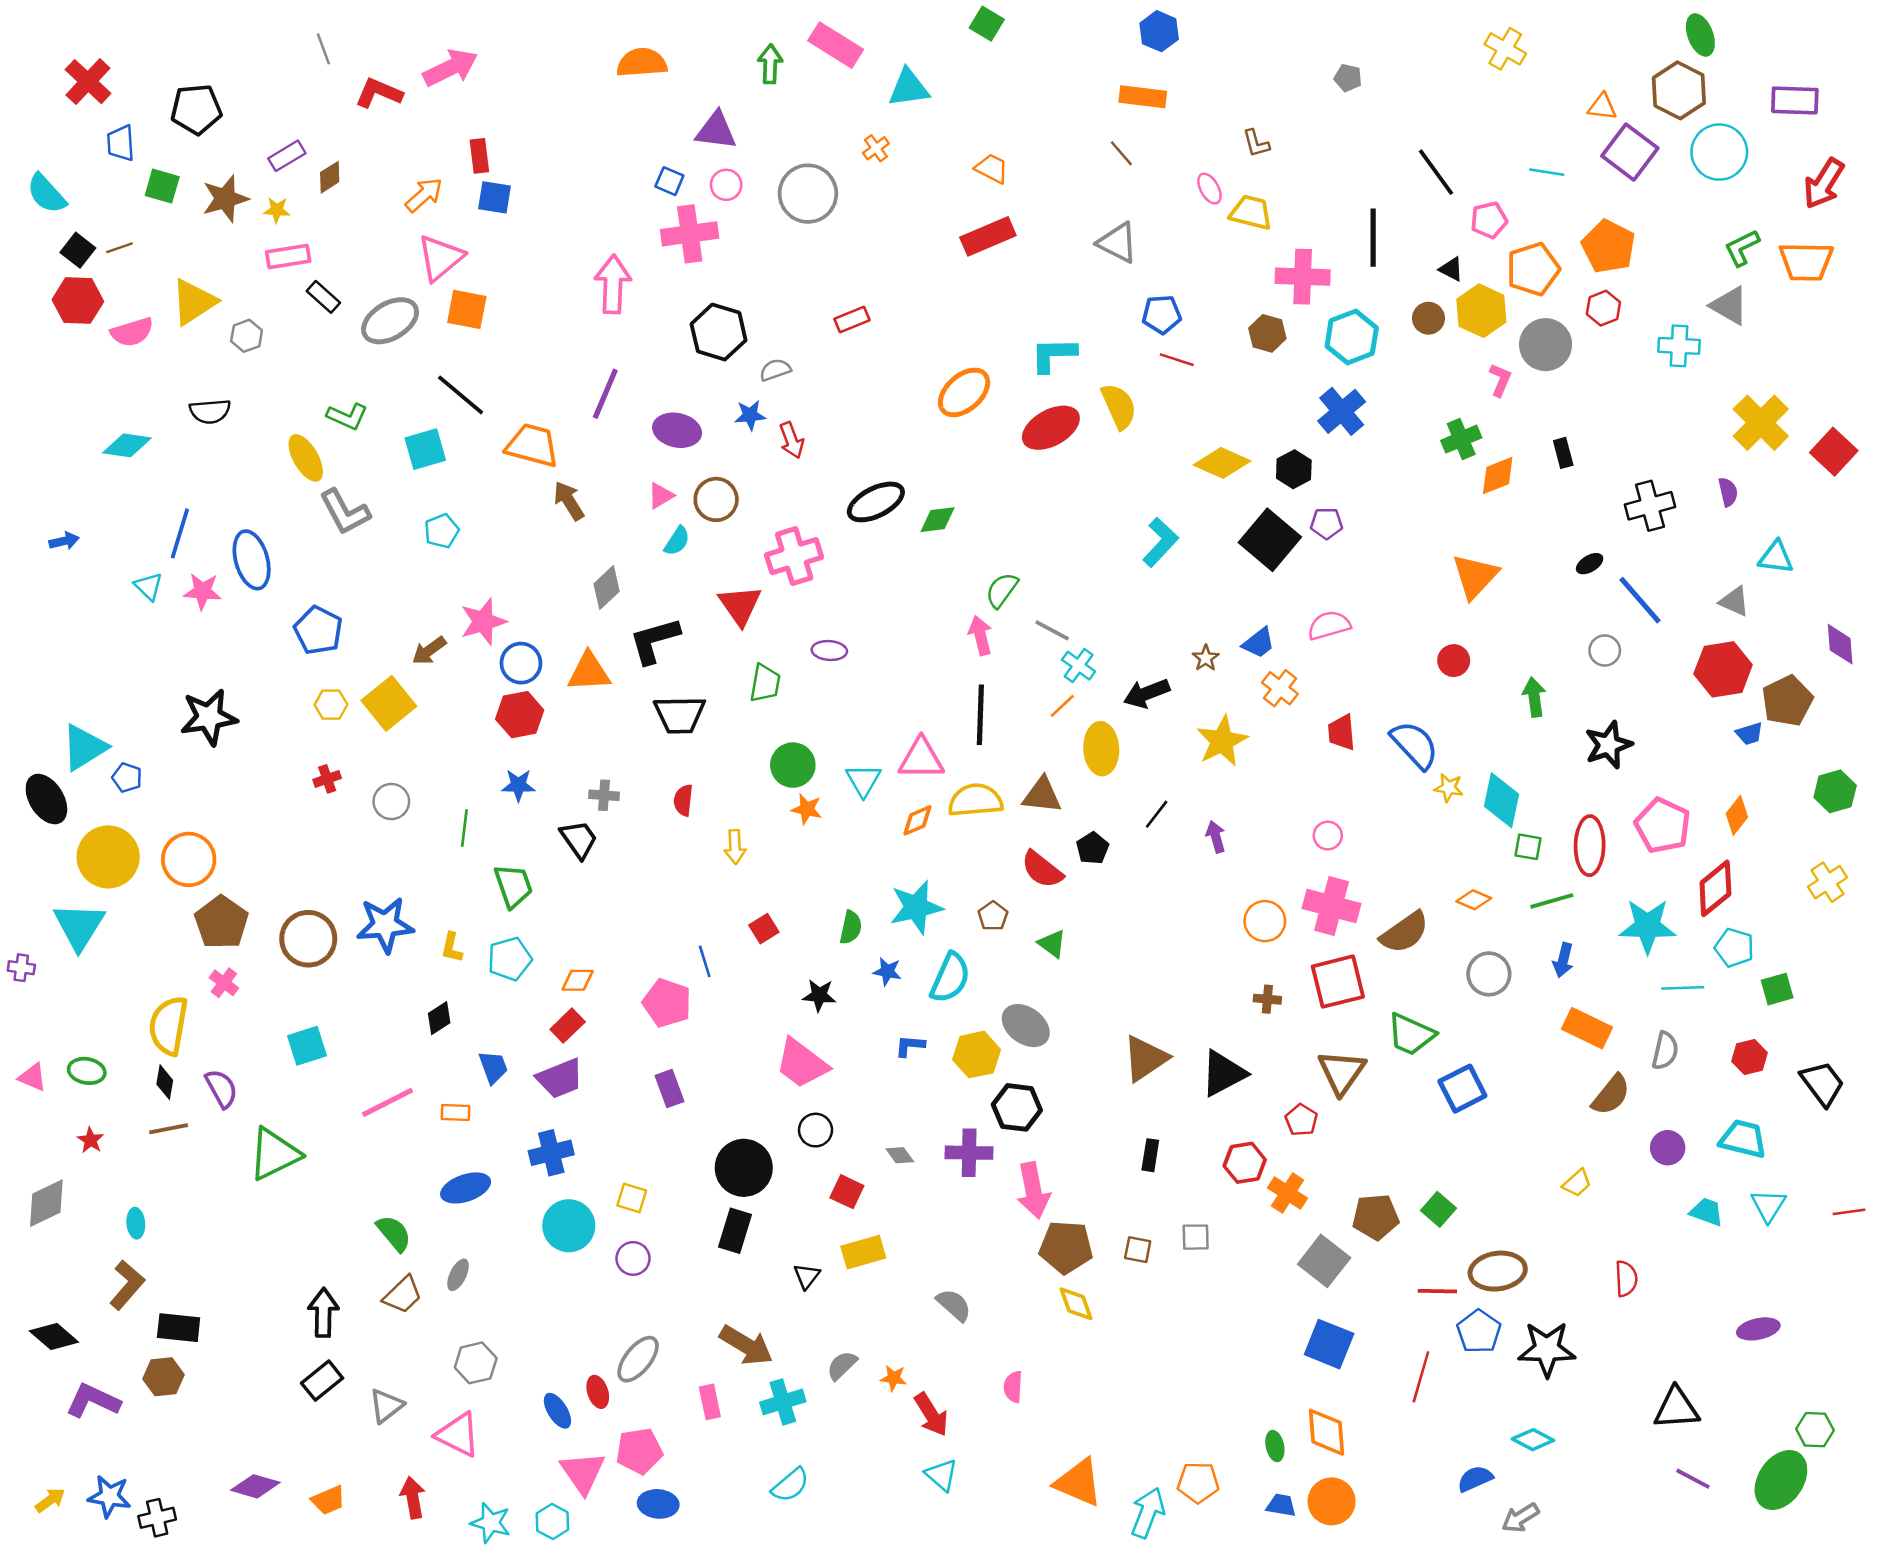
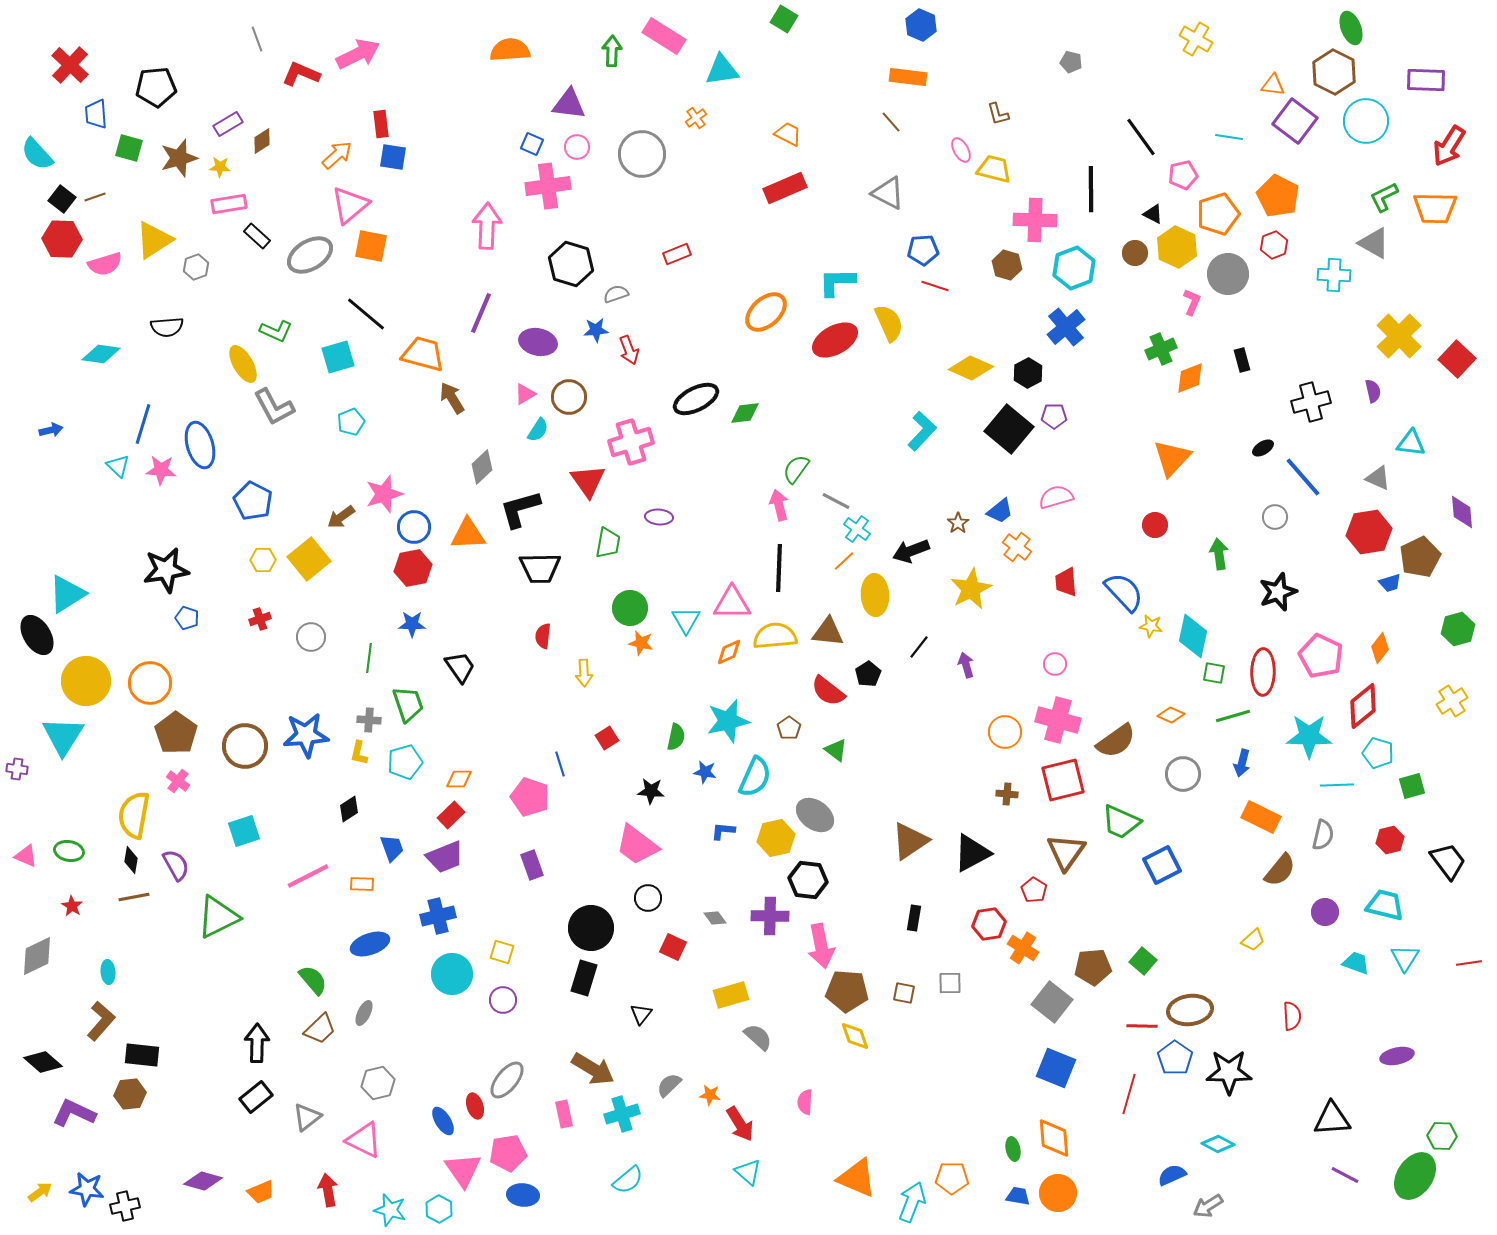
blue pentagon: (127, 778) -> (187, 618), moved
gray cross: (604, 795) -> (369, 720), moved
yellow rectangle: (863, 1252) -> (731, 995), moved

